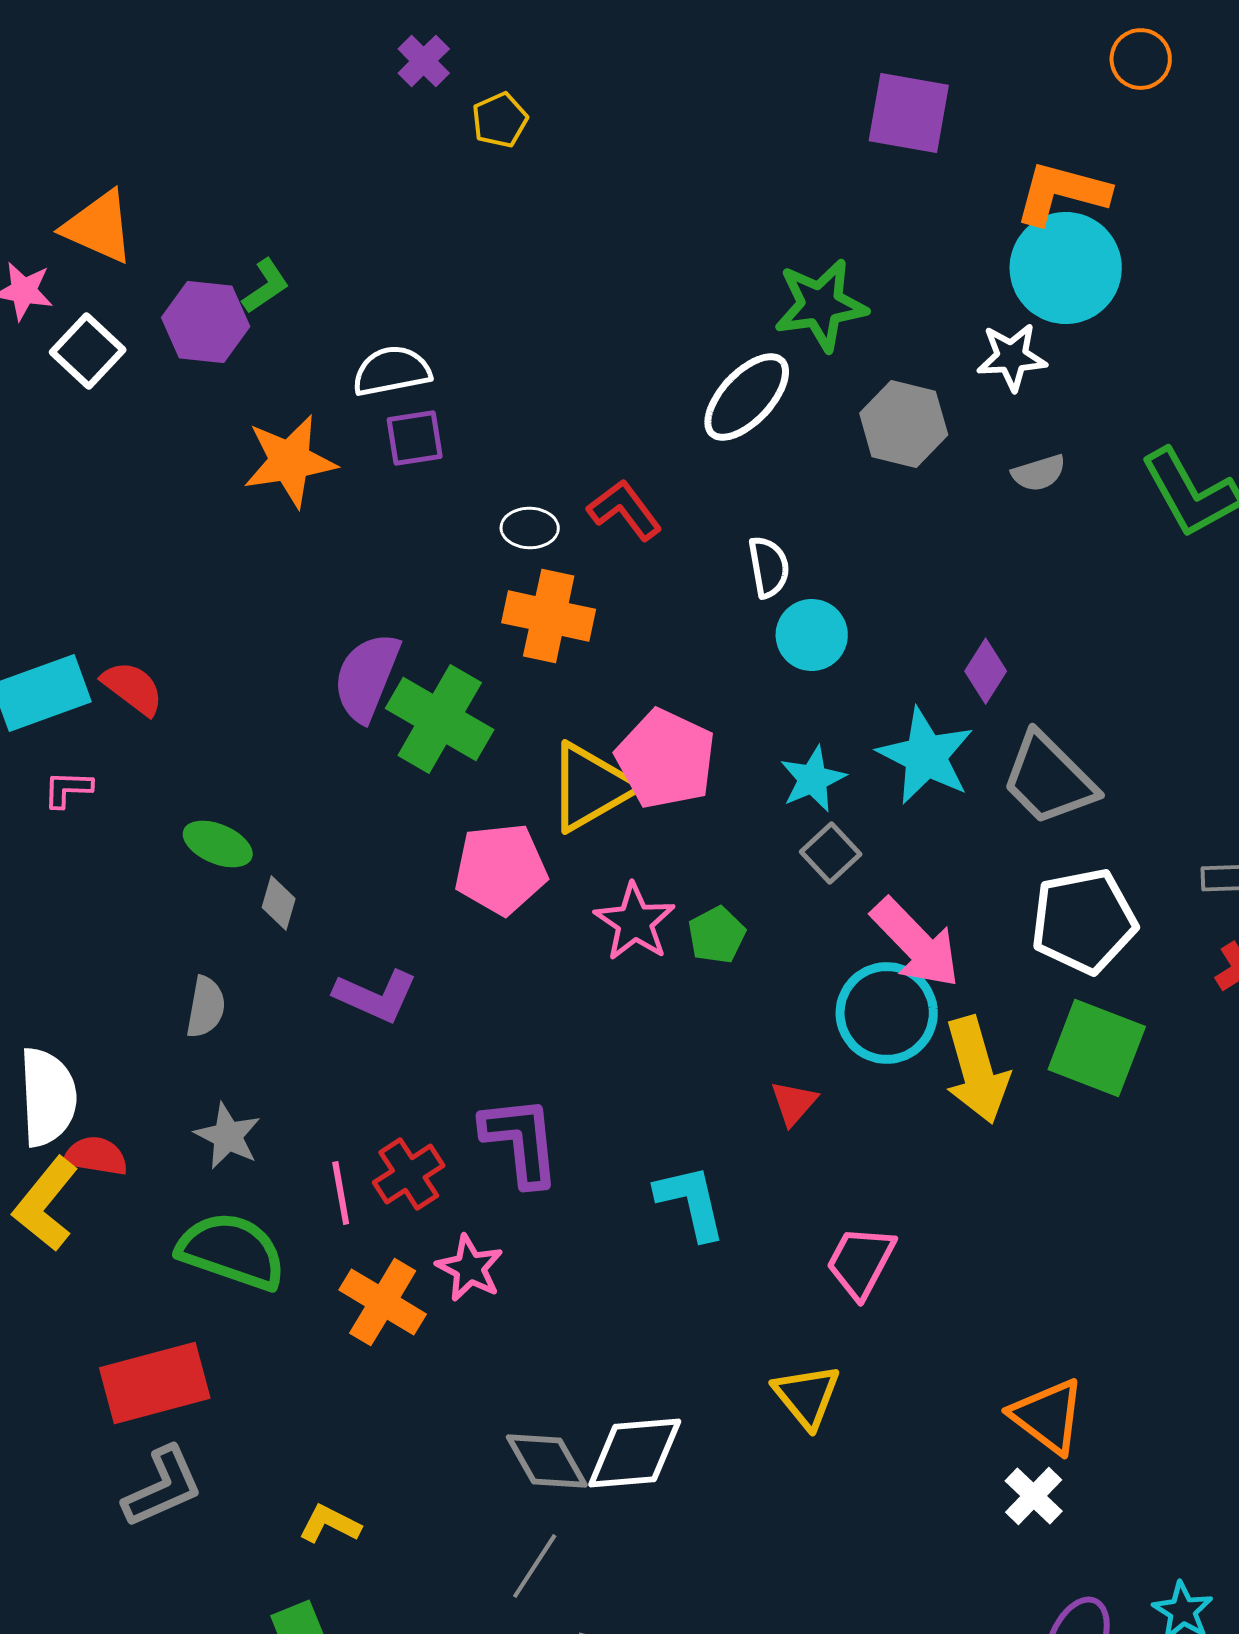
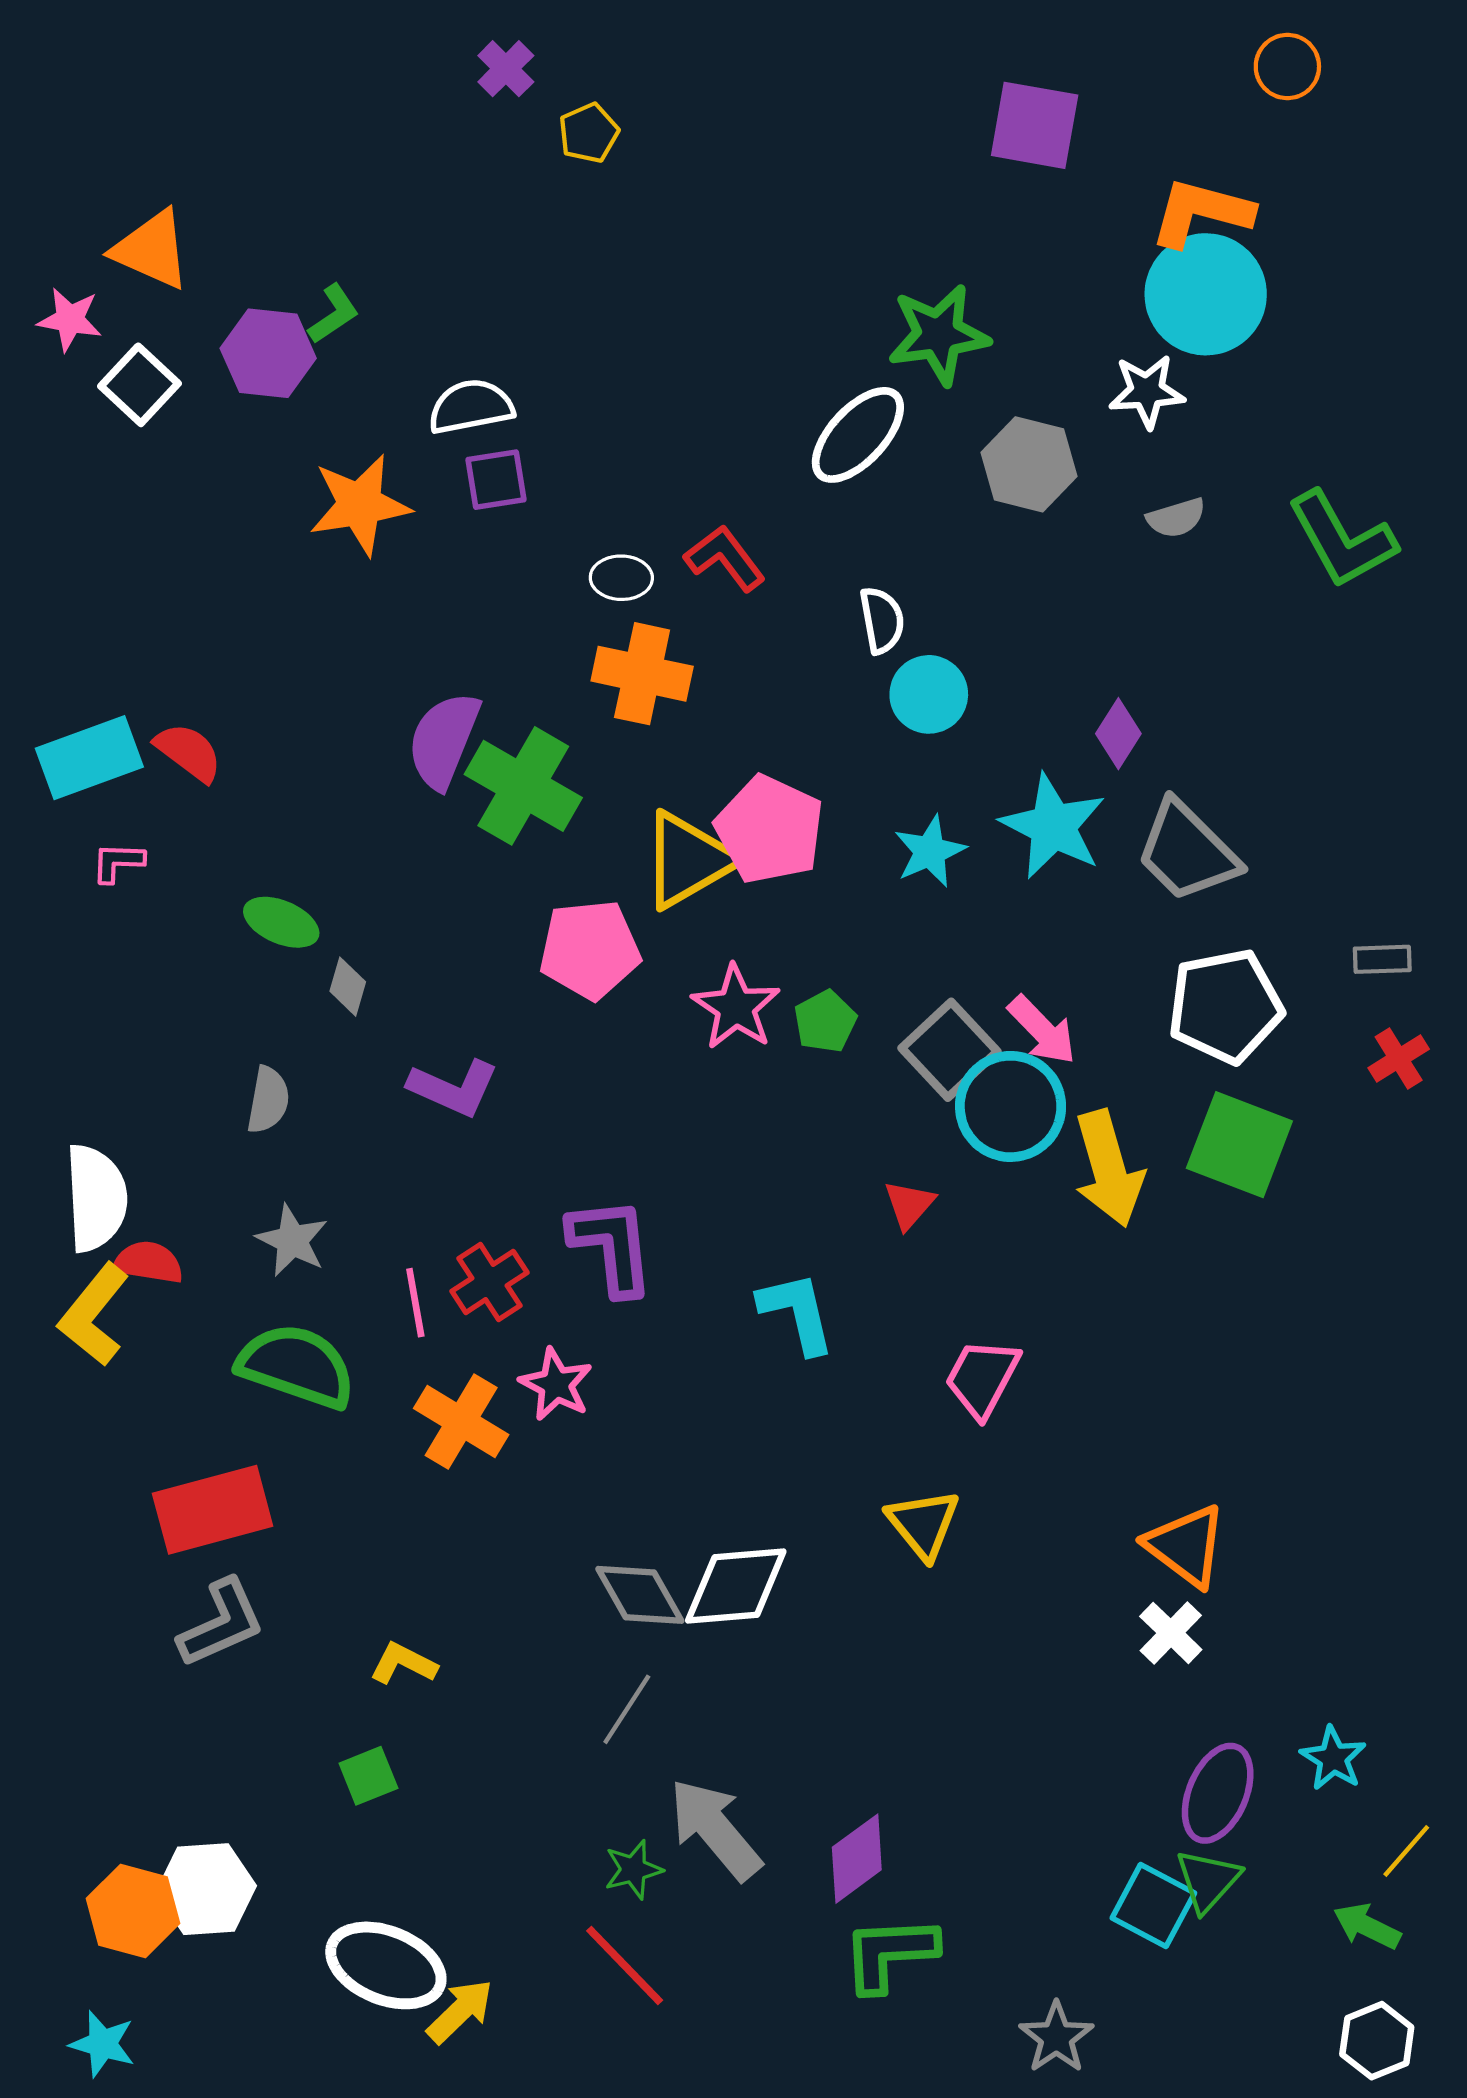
gray square: (831, 853) -> (949, 1050), moved, size x1.5
pink arrow: (916, 943) -> (1042, 1030), size x0.7

